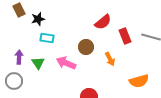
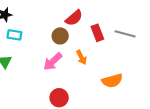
brown circle: (86, 47) -> (60, 36), moved
pink arrow: (66, 63) -> (53, 62), moved, turned -66

